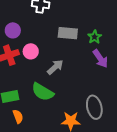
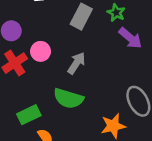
gray rectangle: (68, 33) -> (81, 17), turned -54

